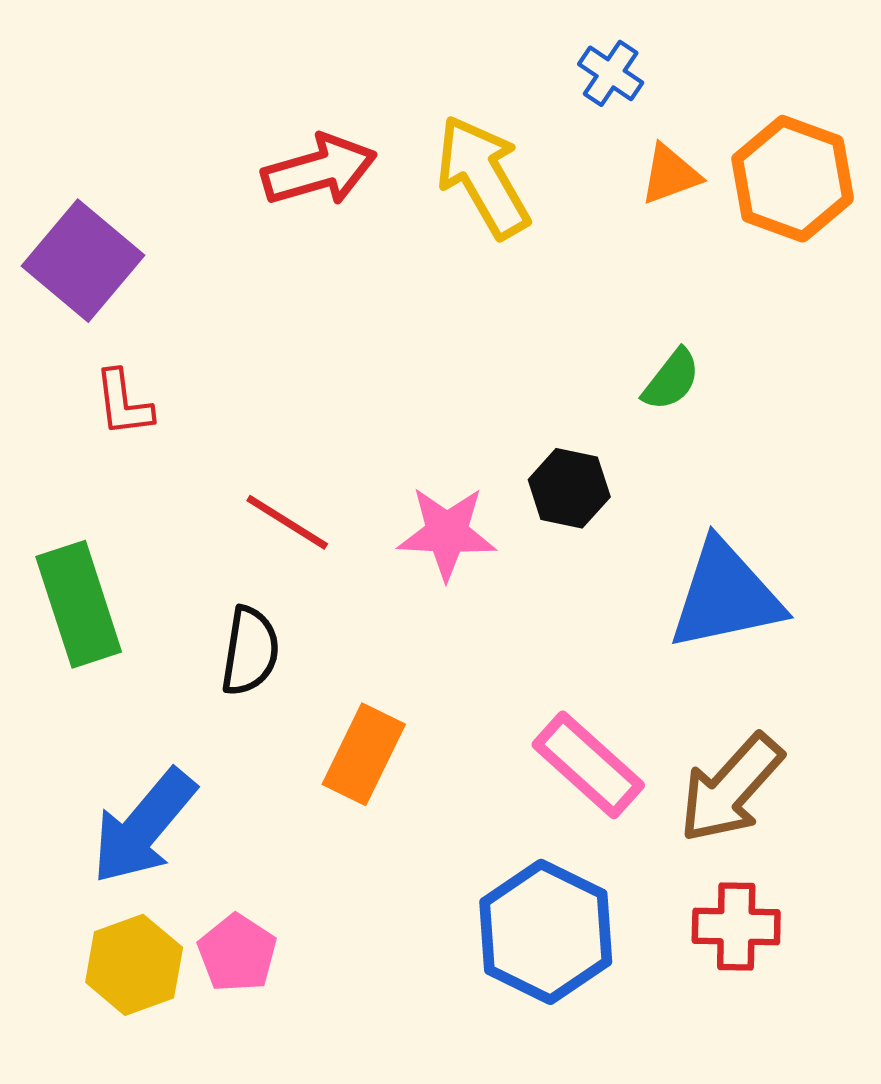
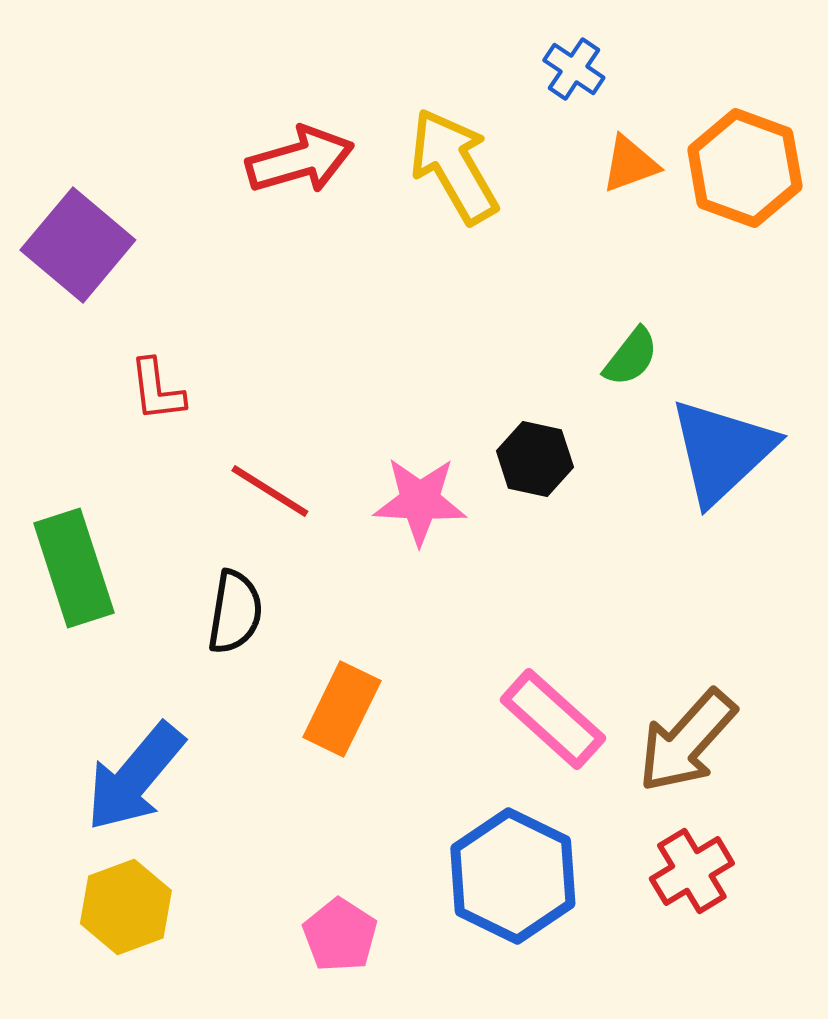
red L-shape: (123, 403) -> (157, 390), moved
blue triangle: (726, 596) -> (722, 451), moved, turned -31
red cross: (736, 927) -> (692, 871), turned -32
pink pentagon: (237, 953) -> (340, 935), moved

